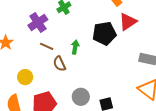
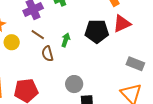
yellow circle: (25, 77) -> (12, 42), moved
gray circle: (81, 97) -> (74, 84), moved

